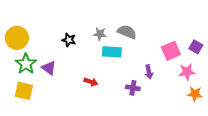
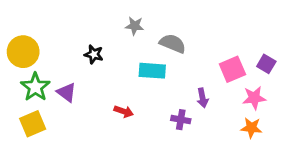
gray star: (100, 34) -> (135, 26), moved
yellow square: (24, 91) -> (33, 124), turned -36
orange star: (195, 94) -> (251, 128), moved

